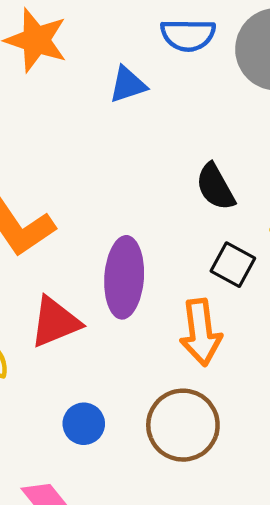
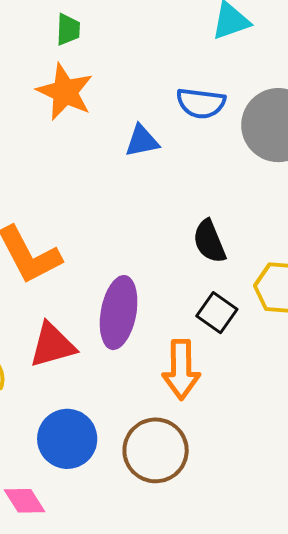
blue circle: (84, 424) -> (67, 439), size x1.6

